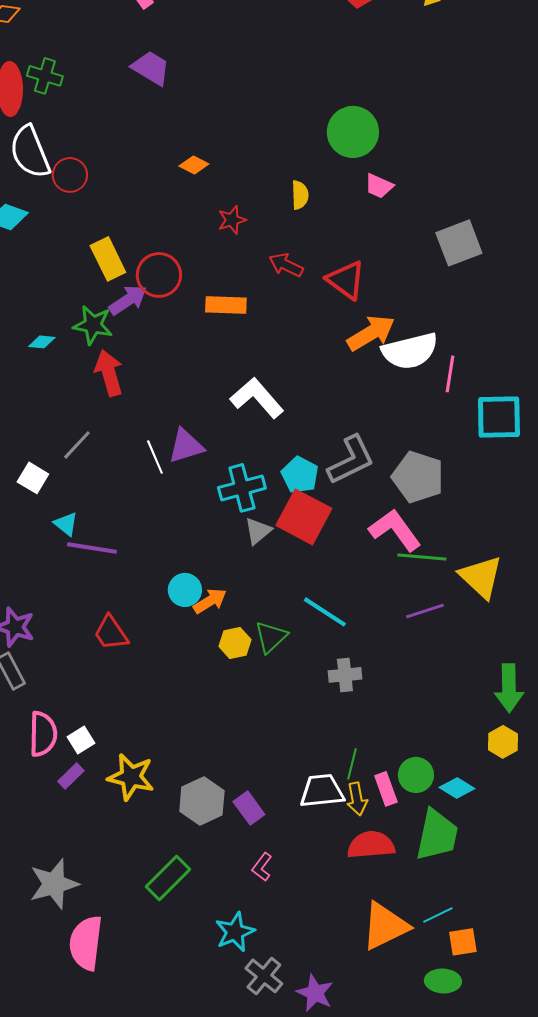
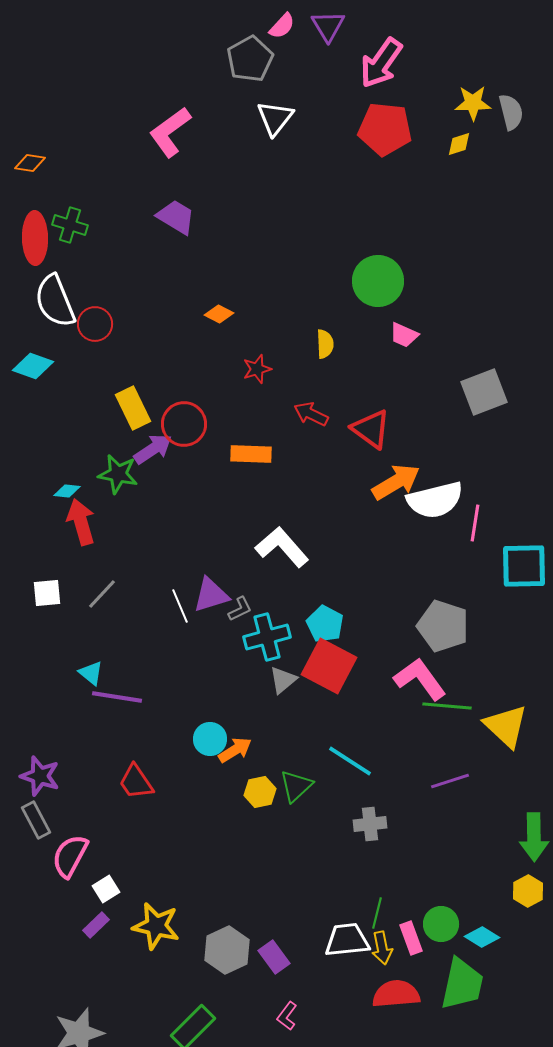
red arrow: (109, 373) -> (81, 522), moved
gray L-shape: (351, 460) -> (240, 609), moved, size x0.5
white square: (33, 478) -> (47, 593), moved, turned -36
purple line: (425, 611) -> (450, 781), moved
pink semicircle: (43, 734) -> (70, 856), moved, turned -153

